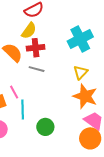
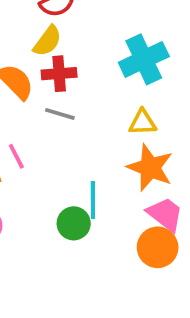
yellow triangle: (81, 72) -> (143, 122), turned 42
cyan line: (23, 110) -> (93, 200), moved

